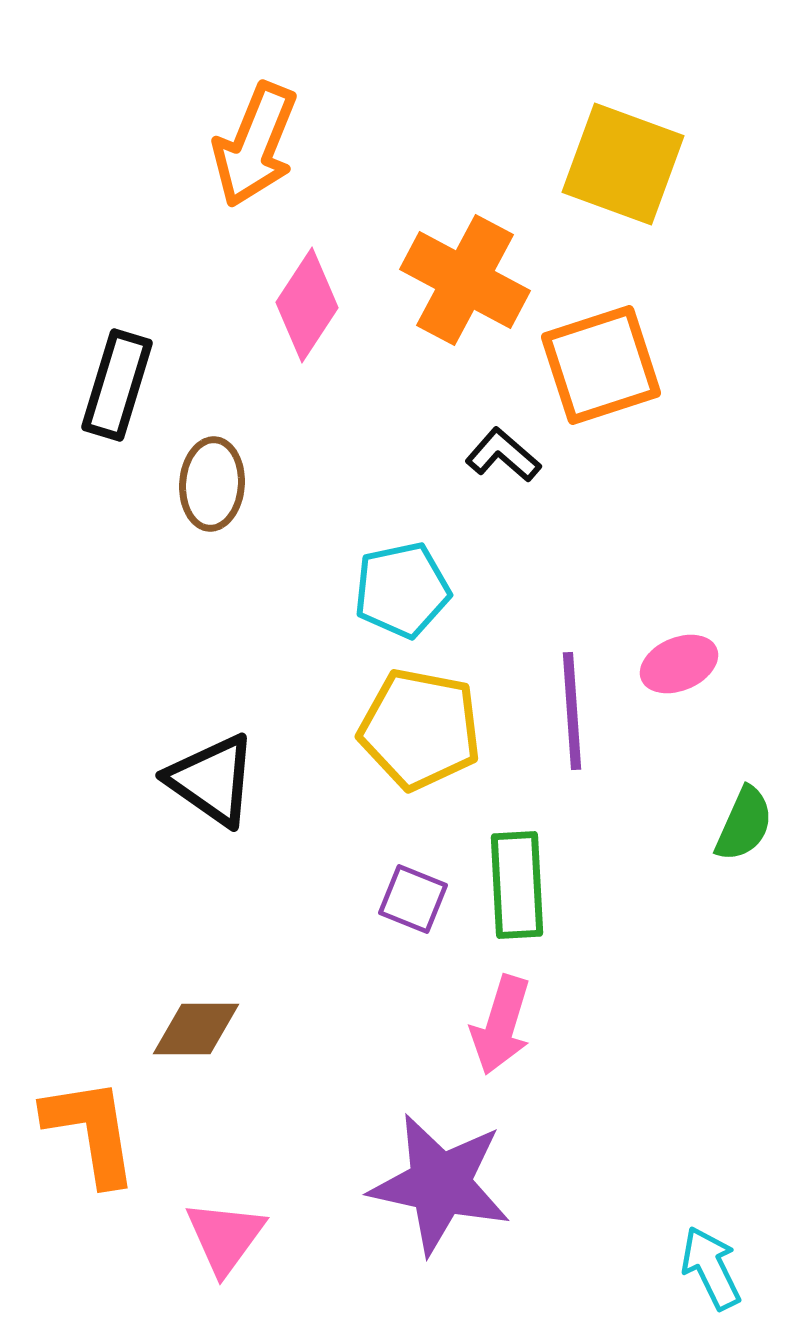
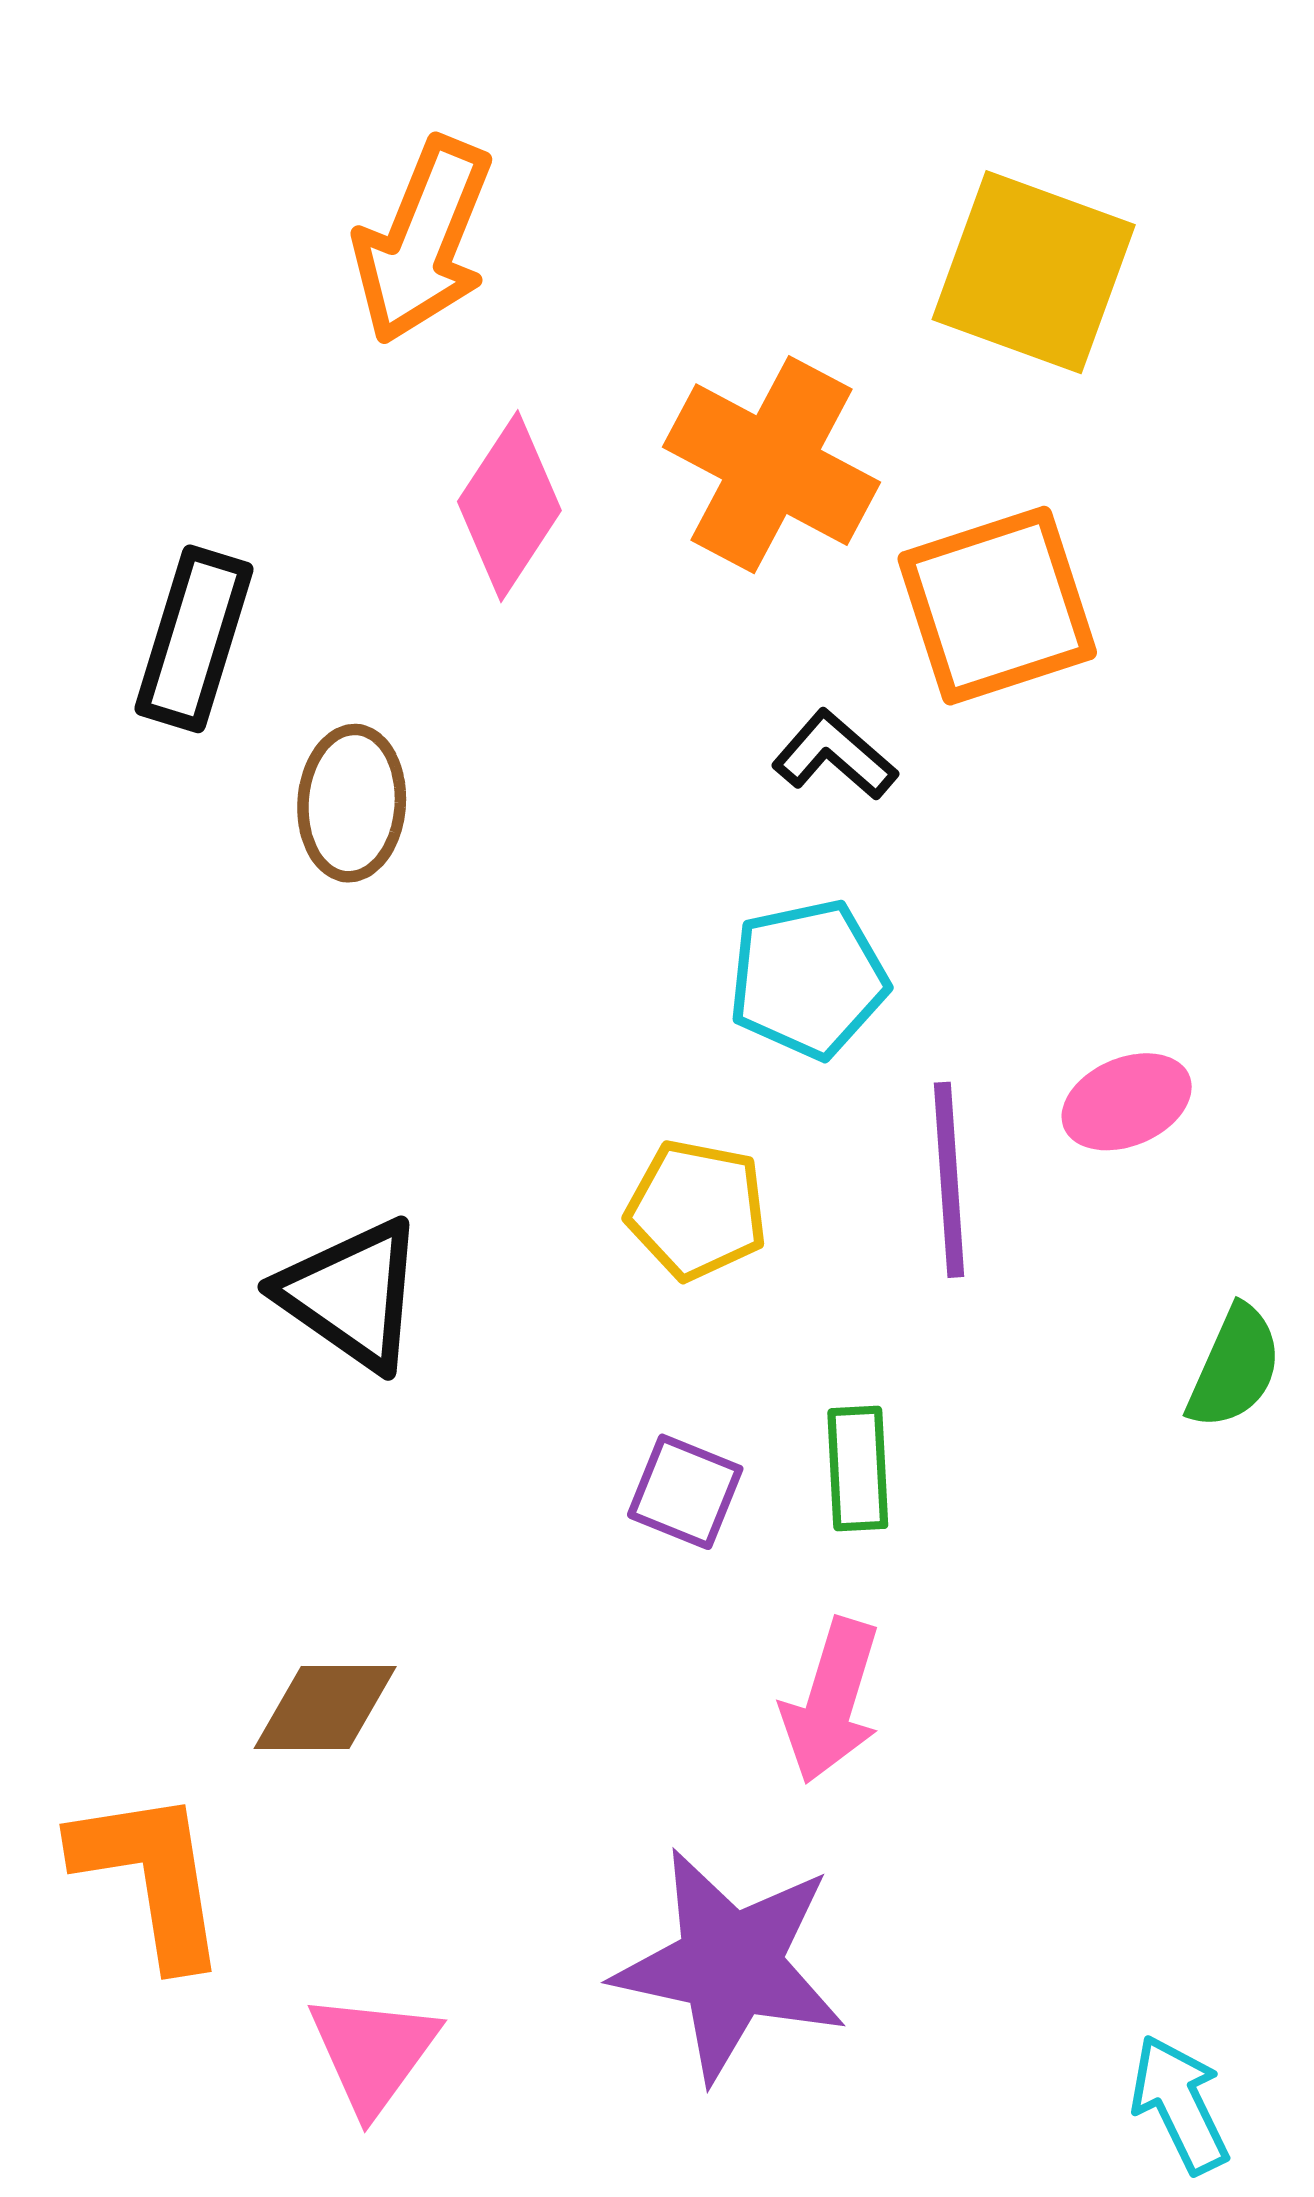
cyan pentagon: (402, 590) -> (808, 979), moved
yellow pentagon: (420, 729) -> (697, 1210), size x0.7
green rectangle: (517, 885) -> (858, 1469), size x0.7

